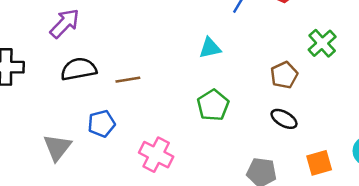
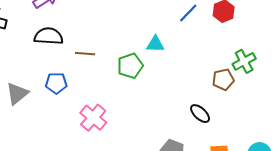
brown pentagon: (284, 75) -> (223, 80), moved
green pentagon: (213, 105) -> (130, 66), moved

